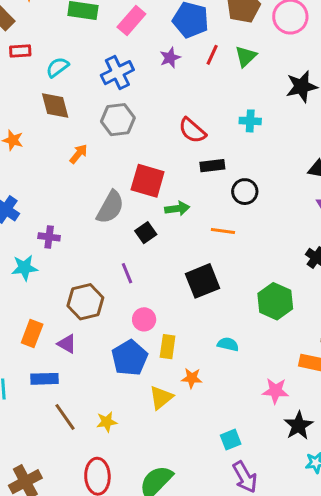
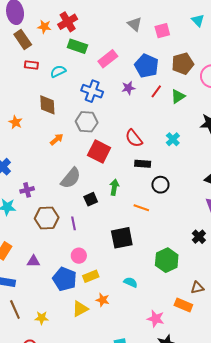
cyan semicircle: (57, 67) -> (58, 71), moved
blue cross: (117, 73) -> (92, 91), turned 35
cyan cross: (250, 121) -> (173, 139), turned 32
red square: (148, 181) -> (99, 152), moved
green arrow: (177, 209) -> (114, 187), turned -84
purple cross: (49, 237) -> (27, 190), turned -32
brown hexagon: (85, 302) -> (47, 218), moved
purple triangle: (67, 344) -> (33, 261), moved, turned -40
yellow rectangle: (168, 347) -> (91, 276), turned 49
blue pentagon: (130, 358) -> (65, 279), turned -30

